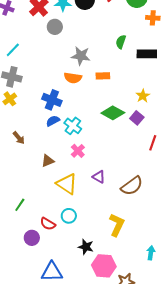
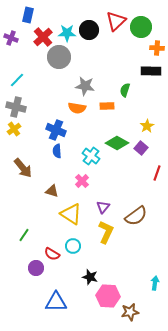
gray circle: (55, 27) -> (59, 57), size x1.5
green semicircle: (121, 42) -> (125, 90), moved
black rectangle: (147, 54) -> (151, 71), moved
blue semicircle: (53, 121) -> (57, 151), turned -64
cyan cross: (73, 126) -> (91, 156), moved
brown arrow: (19, 138) -> (23, 168), size x1.5
brown triangle: (48, 161) -> (52, 191), turned 40
purple triangle: (99, 177) -> (103, 207), turned 40
yellow L-shape: (117, 225) -> (106, 232), moved

